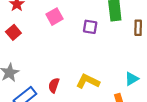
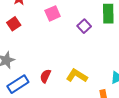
purple square: (90, 27) -> (84, 26), turned 32

